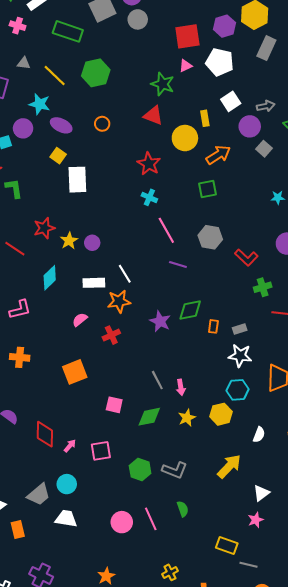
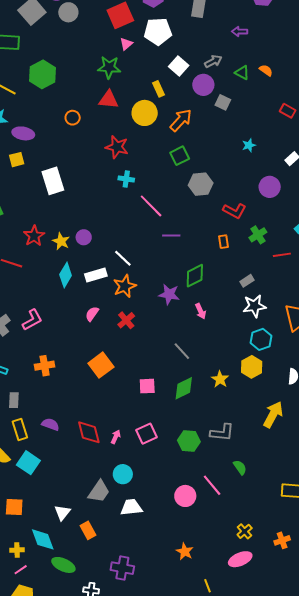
orange circle: (102, 124) -> (73, 118), moved
yellow square: (58, 156) -> (17, 160), moved, turned -35
gray hexagon: (210, 237) -> (201, 184), moved
cyan diamond: (50, 278) -> (66, 275), moved
orange rectangle: (213, 326) -> (224, 242), moved
pink arrow: (181, 387) -> (201, 311), moved

